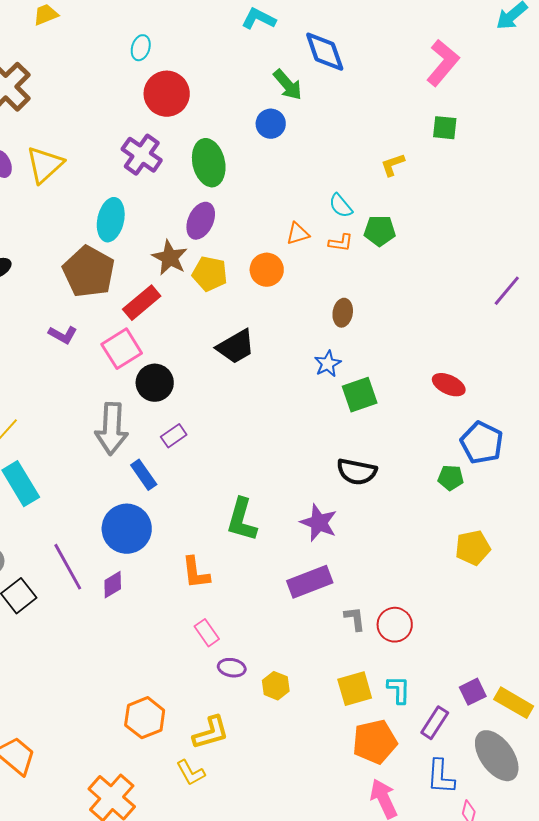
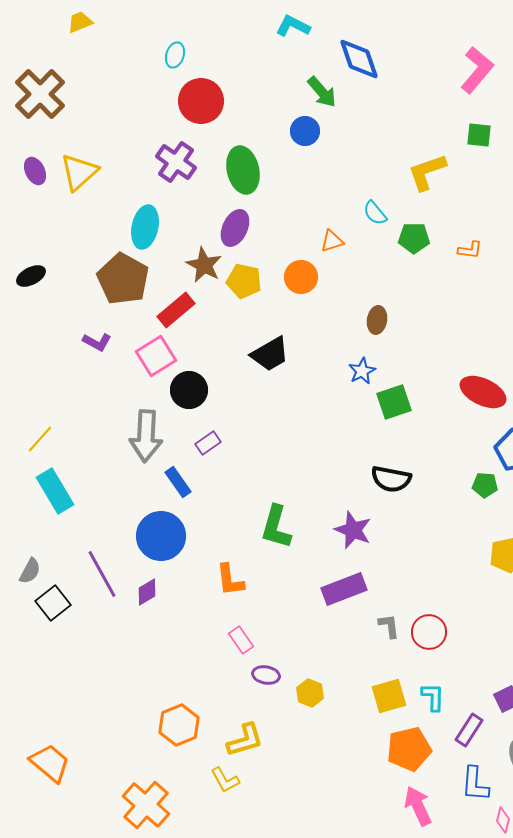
yellow L-shape: (393, 165) -> (427, 172), size x1.6
orange L-shape: (341, 243) -> (470, 250), moved
red ellipse: (449, 385) -> (483, 392), size x1.4

